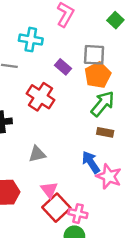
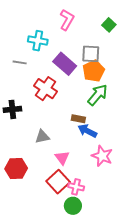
purple rectangle: (63, 67) -> (65, 64), size x1.6
brown rectangle: (105, 132) -> (78, 119), moved
blue arrow: (91, 162) -> (87, 131), moved, turned -30
pink triangle: (49, 190) -> (62, 158), moved

